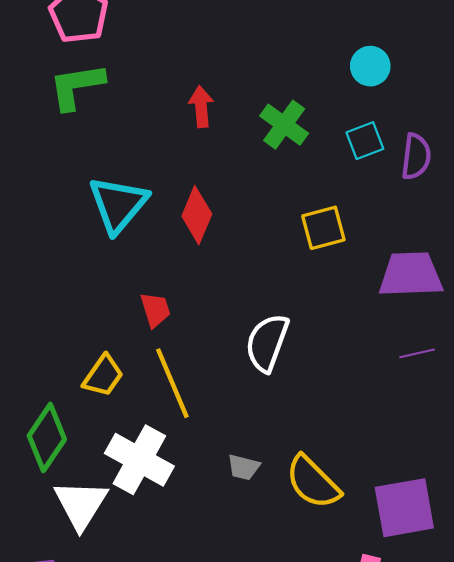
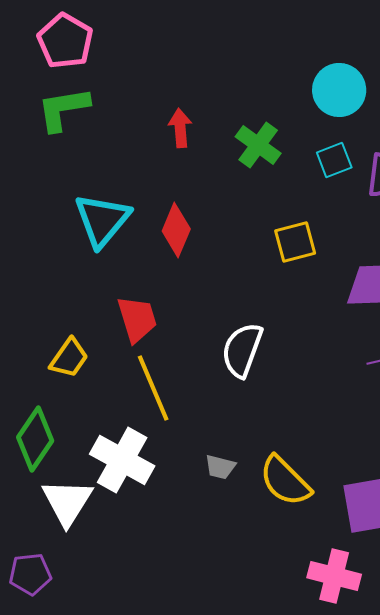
cyan circle: (370, 66) -> (339, 90), size x1.4
red trapezoid: (155, 310) -> (137, 319), size x1.4
yellow trapezoid: (103, 376) -> (69, 358), moved

